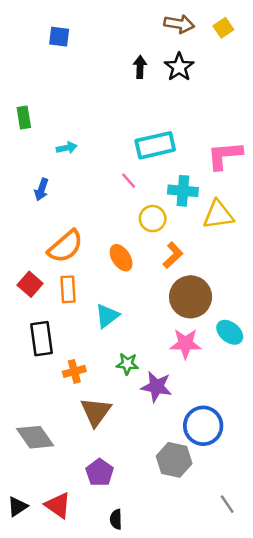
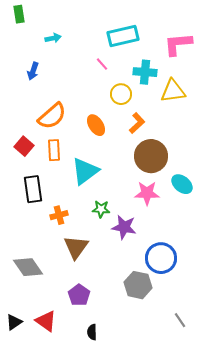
cyan triangle: (107, 316) -> (85, 171), size x1.4

